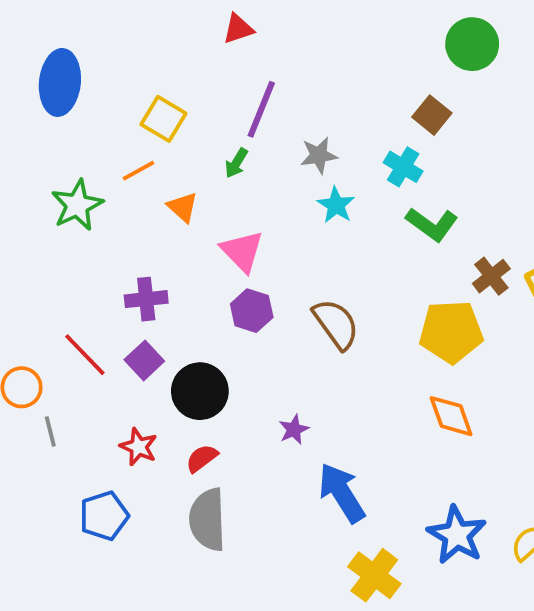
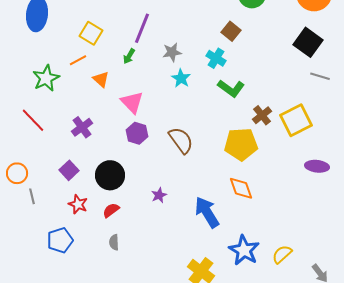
purple cross: (146, 299) -> (82, 127), turned -30
red line: (85, 355) -> (33, 120), moved
purple square: (144, 360) -> (69, 170), moved
blue arrow: (342, 493) -> (207, 212), moved
gray semicircle: (208, 520) -> (114, 242), size x0.5

